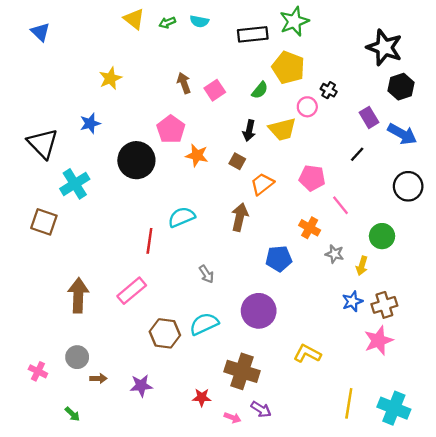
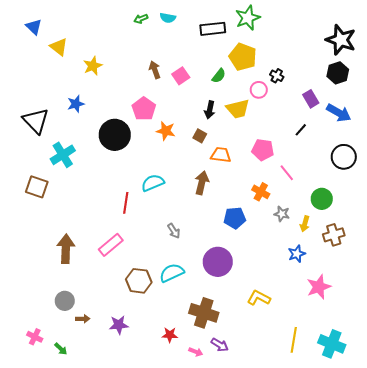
yellow triangle: (134, 19) -> (59, 47), moved
black star: (384, 47) -> (341, 40), moved
orange trapezoid: (262, 184) -> (221, 155), turned 45
brown cross: (384, 305) -> (334, 235), moved
pink cross: (38, 371) -> (35, 337), moved

